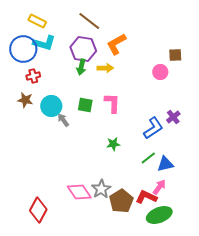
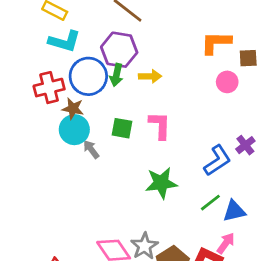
orange L-shape: (116, 44) -> (216, 43), moved, turned 30
blue circle: (23, 49) -> (88, 76), moved
red cross: (33, 76) -> (49, 88), size x1.5
brown star: (25, 100) -> (73, 109), moved
green star: (113, 144) -> (161, 183), size x1.6

